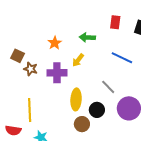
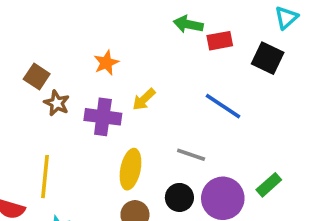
red rectangle: (115, 22) -> (220, 41), turned 64
green arrow: (87, 37) -> (188, 24), moved
gray line: (108, 87) -> (191, 155), turned -35
black circle: (97, 110) -> (179, 197), moved

